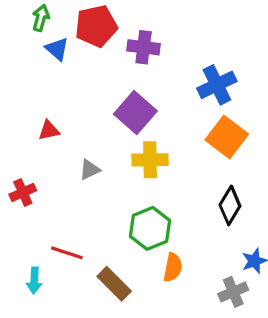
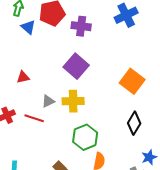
blue cross: (217, 85) -> (126, 15), moved
yellow cross: (150, 160) -> (73, 101), moved
red line: (67, 253) -> (34, 118), moved

